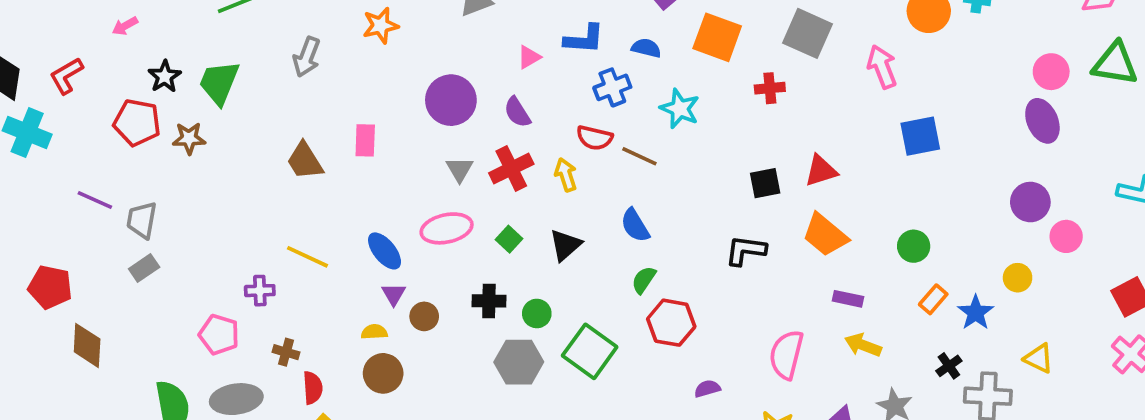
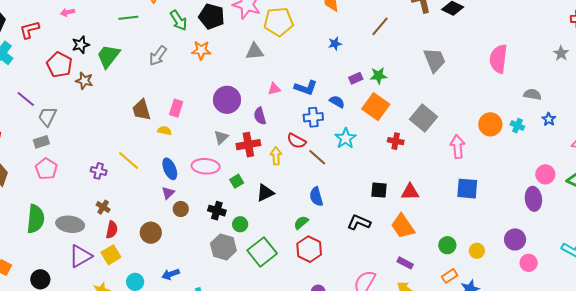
blue semicircle: (635, 225) -> (316, 197), moved
yellow circle: (1018, 278) -> (477, 251), moved
yellow semicircle: (374, 332) -> (165, 131), moved
pink pentagon: (219, 335) -> (46, 169), moved

